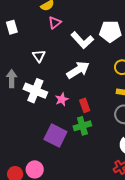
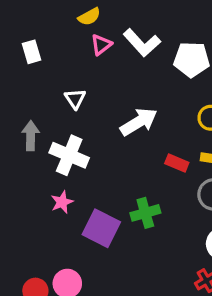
white L-shape: (82, 40) -> (142, 43), moved
pink star: (62, 99) -> (62, 202), moved
red rectangle: (85, 105) -> (177, 163), moved, turned -48

